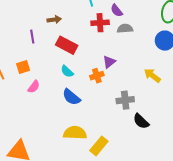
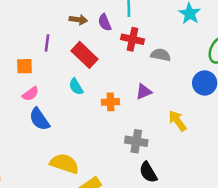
purple semicircle: (117, 10) -> (105, 22), moved
purple line: (32, 37) -> (47, 43), moved
purple triangle: (109, 62) -> (144, 92), moved
blue semicircle: (71, 97) -> (39, 119), moved

